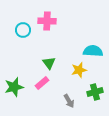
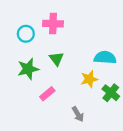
green triangle: (49, 63) -> (56, 59), moved
green star: (14, 87) -> (28, 69), moved
green cross: (95, 92) -> (111, 93), moved, turned -35

